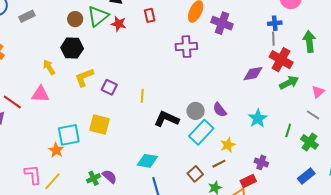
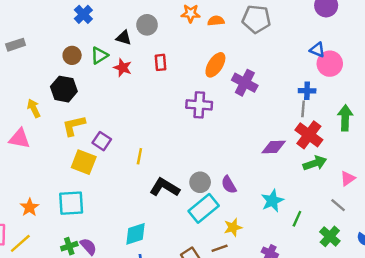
green triangle: (98, 16) -> (99, 55), size x0.7
yellow square: (99, 124) -> (84, 162), moved
green line: (288, 130) -> (297, 219), moved
cyan square: (69, 135) -> (71, 203), moved
cyan diamond: (147, 161) -> (136, 234), turned -35

